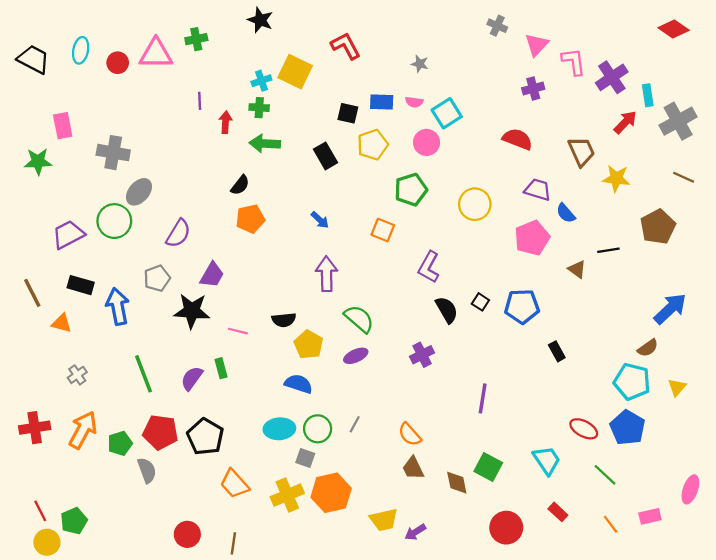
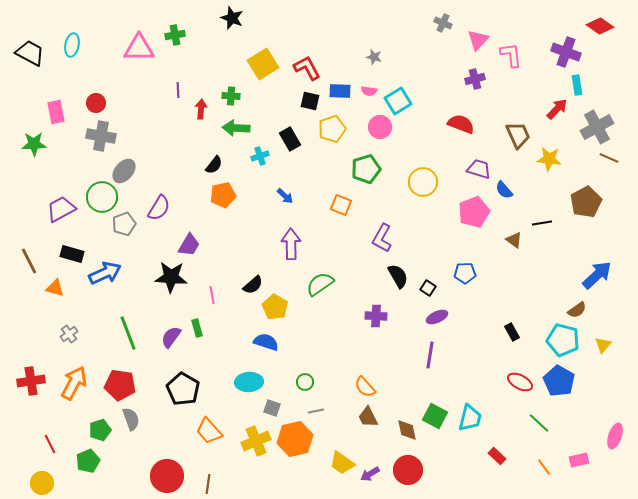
red L-shape: (346, 46) -> (307, 68), moved
red circle: (118, 63) -> (96, 103), moved
yellow square: (295, 72) -> (263, 64), turned 32
purple cross: (612, 77) -> (566, 52), moved, turned -36
cyan cross: (261, 81) -> (260, 156), moved
gray cross: (678, 121) -> (597, 127), moved
gray pentagon: (157, 278) -> (124, 224), moved
black square: (480, 302) -> (428, 288), moved
blue arrow: (118, 306) -> (105, 273), turned 76
blue pentagon: (522, 306) -> (465, 273), size x0.7
green semicircle: (359, 319) -> (320, 284), turned -76
black semicircle: (284, 320) -> (253, 285), turned -35
pink line: (238, 331) -> (212, 295), turned 66
black rectangle: (557, 351) -> (512, 332), moved
purple cross: (422, 355) -> (376, 316), turned 30
purple ellipse: (356, 356) -> (437, 317), moved
gray line: (355, 424) -> (316, 411), moved, turned 49
green circle: (318, 429) -> (305, 382), moved, size x0.7
red pentagon: (160, 432) -> (120, 385), moved
green pentagon: (120, 443) -> (100, 430), moved
cyan trapezoid: (547, 460) -> (470, 418), moved, turned 48
red line: (40, 511) -> (50, 444), moved
yellow trapezoid: (384, 520) -> (342, 463), turned 48
green pentagon: (74, 521) -> (88, 461), moved
red circle: (506, 528) -> (408, 470), moved
red circle: (187, 534) -> (167, 476), size x1.4

